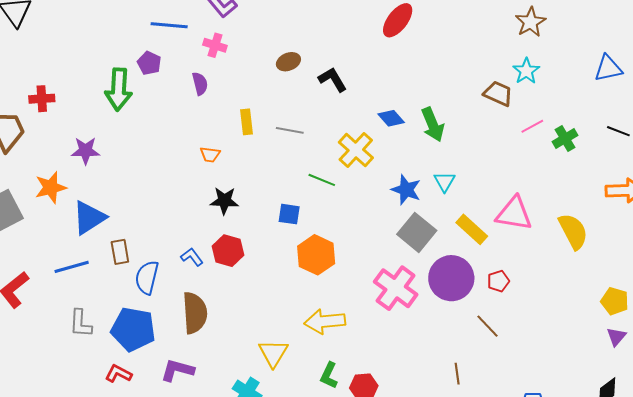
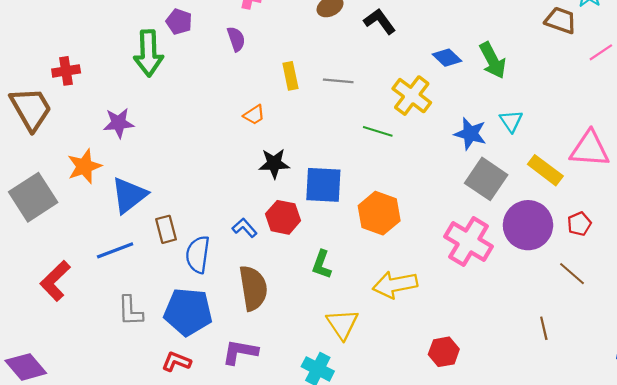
orange trapezoid: (210, 155) -> (254, 115), turned -35
blue square: (289, 214) -> (323, 185), moved, size x1.6
green L-shape: (329, 375) -> (322, 264), moved

